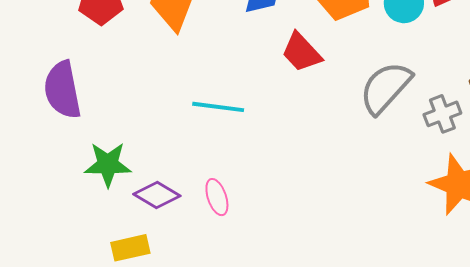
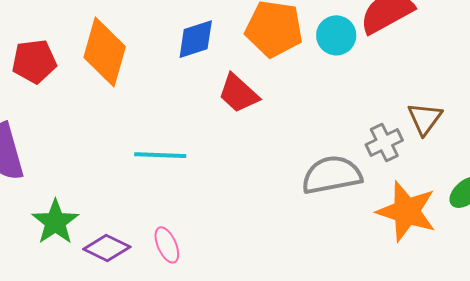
gray semicircle: (386, 88) -> (332, 175), moved, turned 42
green star: (108, 164) -> (55, 222), turned -30

